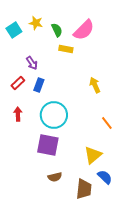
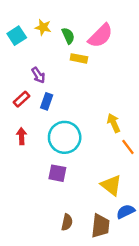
yellow arrow: (95, 85) -> (114, 123), moved
purple square: (48, 145) -> (57, 173), size x0.7
yellow triangle: (93, 155) -> (111, 185), turned -42
brown semicircle: (55, 177) -> (67, 222), moved, turned -64
blue semicircle: (105, 177) -> (126, 211), turned -70

